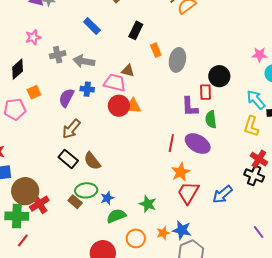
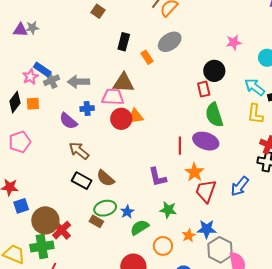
blue rectangle: (92, 26) -> (42, 69), moved
pink star: (33, 37) -> (30, 77), moved
pink star: (259, 55) -> (234, 42), moved
gray ellipse: (177, 60) -> (170, 42), moved, turned 55
brown triangle: (128, 71) -> (124, 83), size x1.6
orange square: (34, 92) -> (33, 104), moved, turned 32
purple semicircle: (66, 98) -> (68, 121), turned -66
purple L-shape: (190, 107) -> (158, 177), moved
green semicircle: (211, 119) -> (214, 115), size x1.4
brown arrow: (71, 129) -> (79, 151), turned 100

